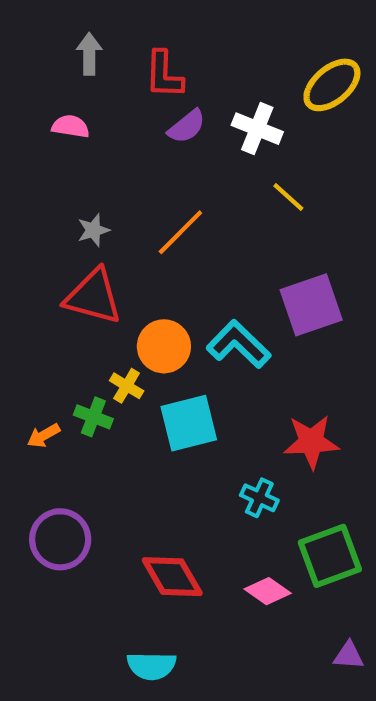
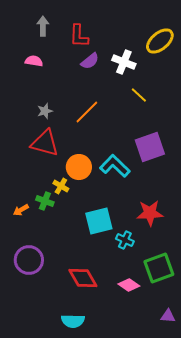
cyan square: (189, 423) -> (99, 221), moved

